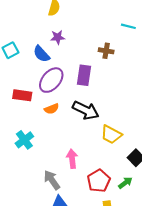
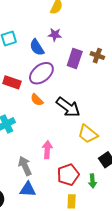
purple rectangle: (84, 75) -> (75, 59), moved
orange semicircle: (52, 109) -> (37, 100), turned 56
green arrow: (125, 183) -> (92, 181), turned 112

